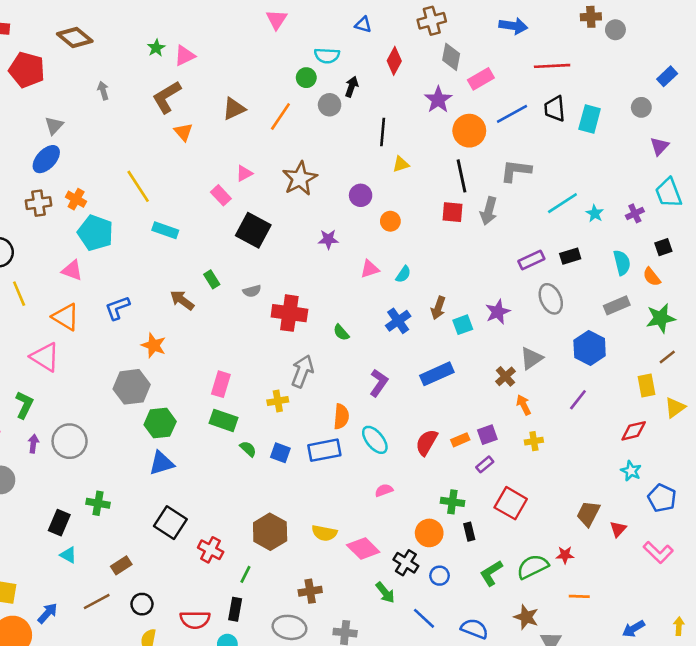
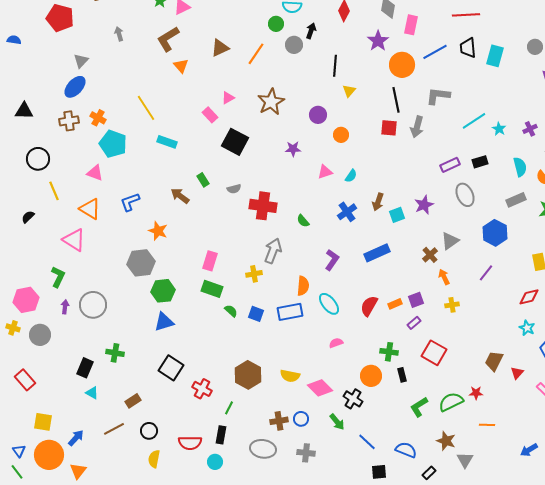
pink rectangle: (481, 79) -> (411, 25), turned -48
yellow triangle: (401, 164) -> (349, 91), turned -32
blue circle: (440, 576) -> (301, 419), moved

